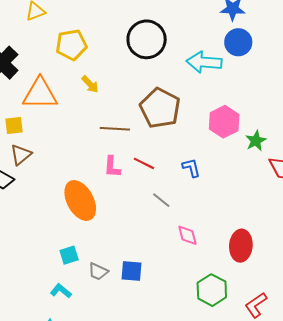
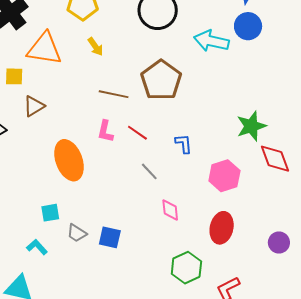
pink hexagon: (224, 122) -> (224, 176), moved
green star: (256, 141) -> (251, 126), size x1.4
brown triangle: (21, 155) -> (34, 106), moved

